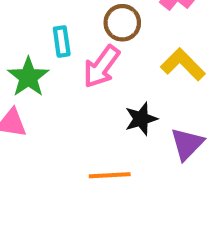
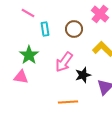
cyan rectangle: (62, 42) -> (45, 29), moved
pink arrow: (101, 67) -> (64, 62), moved

